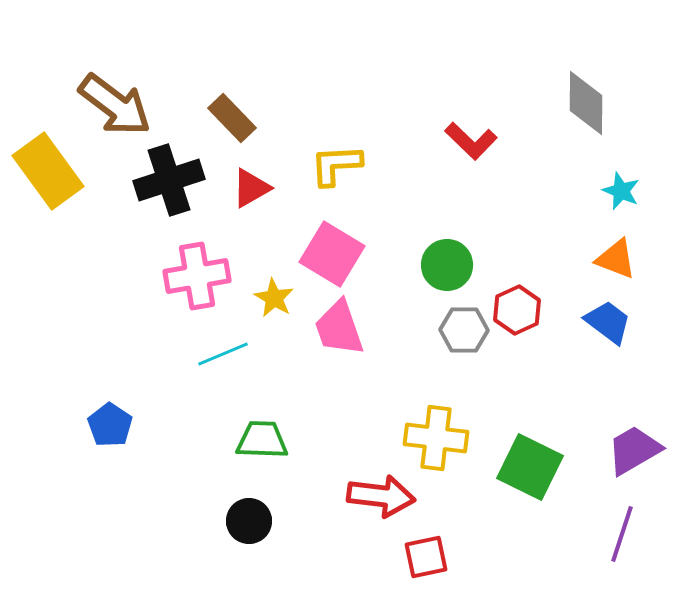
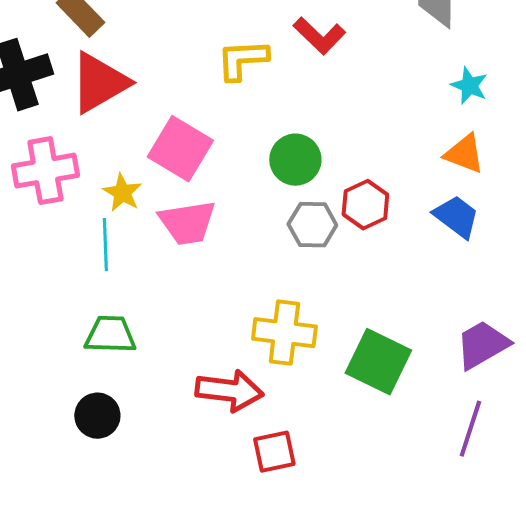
yellow L-shape: (336, 165) -> (242, 60), moved
red triangle: (251, 188) -> (99, 83), size x1.6
pink trapezoid: (339, 328) -> (187, 223), turned -80
cyan line: (223, 354) -> (105, 245), moved, turned -69

